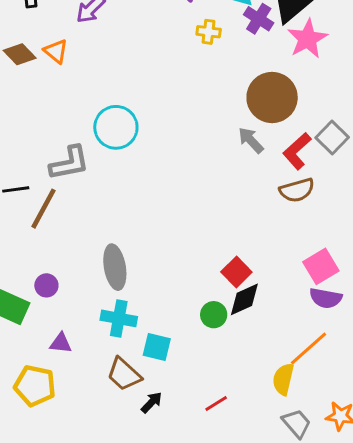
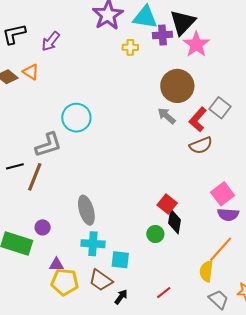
purple cross: (259, 19) -> (162, 35), turned -30
black diamond: (244, 299) -> (174, 222), turned -50
yellow pentagon: (35, 386) -> (65, 282), moved

